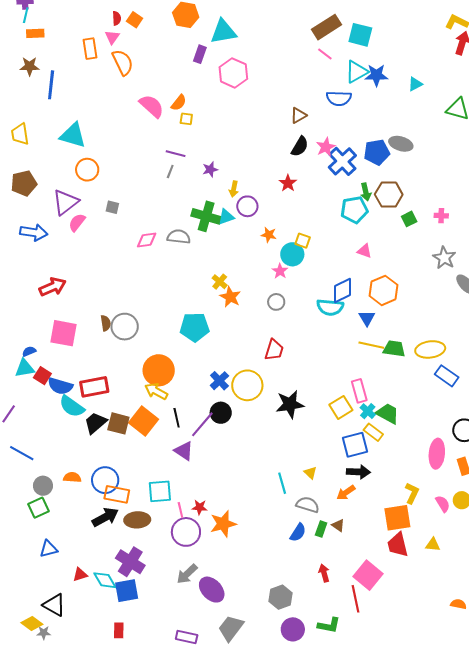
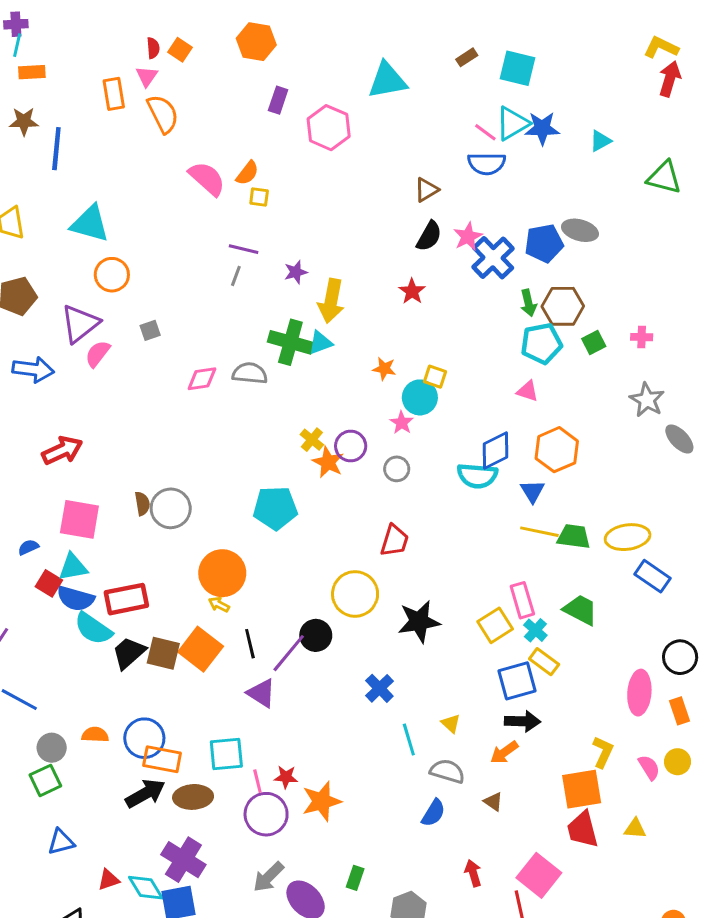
brown rectangle: (326, 27) -> (467, 57), size x0.5
cyan triangle: (223, 32) -> (387, 80), moved
pink line: (325, 54) -> (485, 132), moved
yellow arrow: (234, 189) -> (331, 301), size x1.8
purple circle: (247, 206) -> (351, 446), moved
gray square: (112, 207) -> (150, 330), turned -32
cyan pentagon: (354, 210) -> (541, 343), moved
cyan triangle: (25, 368) -> (73, 567), moved
blue cross: (219, 381) -> (379, 688), moved
yellow arrow: (156, 391) -> (219, 605), size x0.6
green trapezoid: (388, 414) -> (580, 610), moved
green rectangle: (321, 529) -> (355, 878), moved

